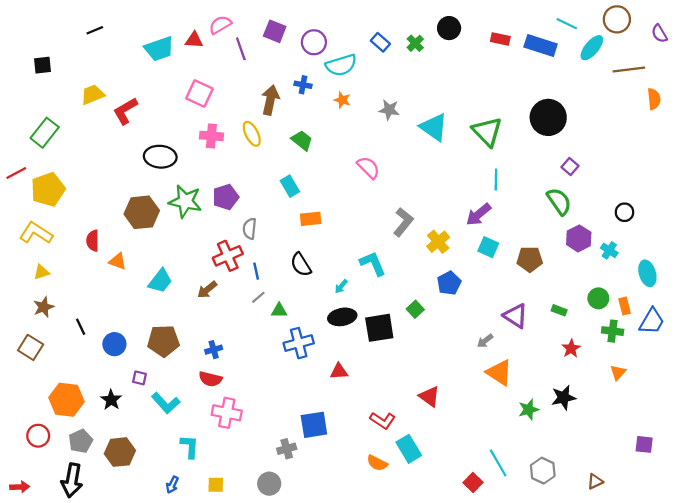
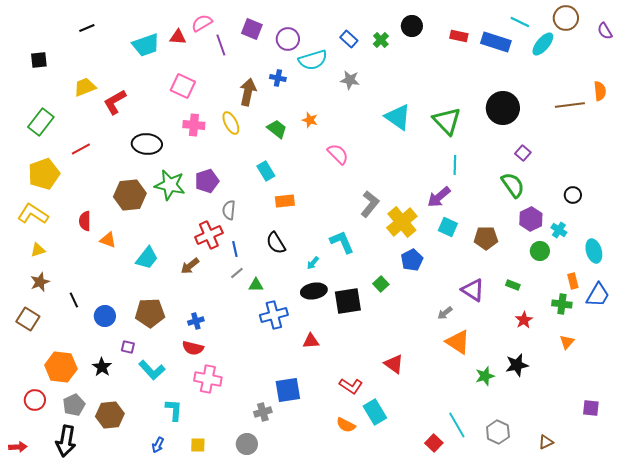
brown line: (629, 69) -> (570, 105), moved
orange star: (342, 100) -> (310, 120), moved
gray star: (389, 110) -> (350, 80), moved
red line: (16, 173) -> (81, 149), moved
yellow cross: (438, 242) -> (402, 222), size x1.4
green circle: (598, 298) -> (540, 251), moved

